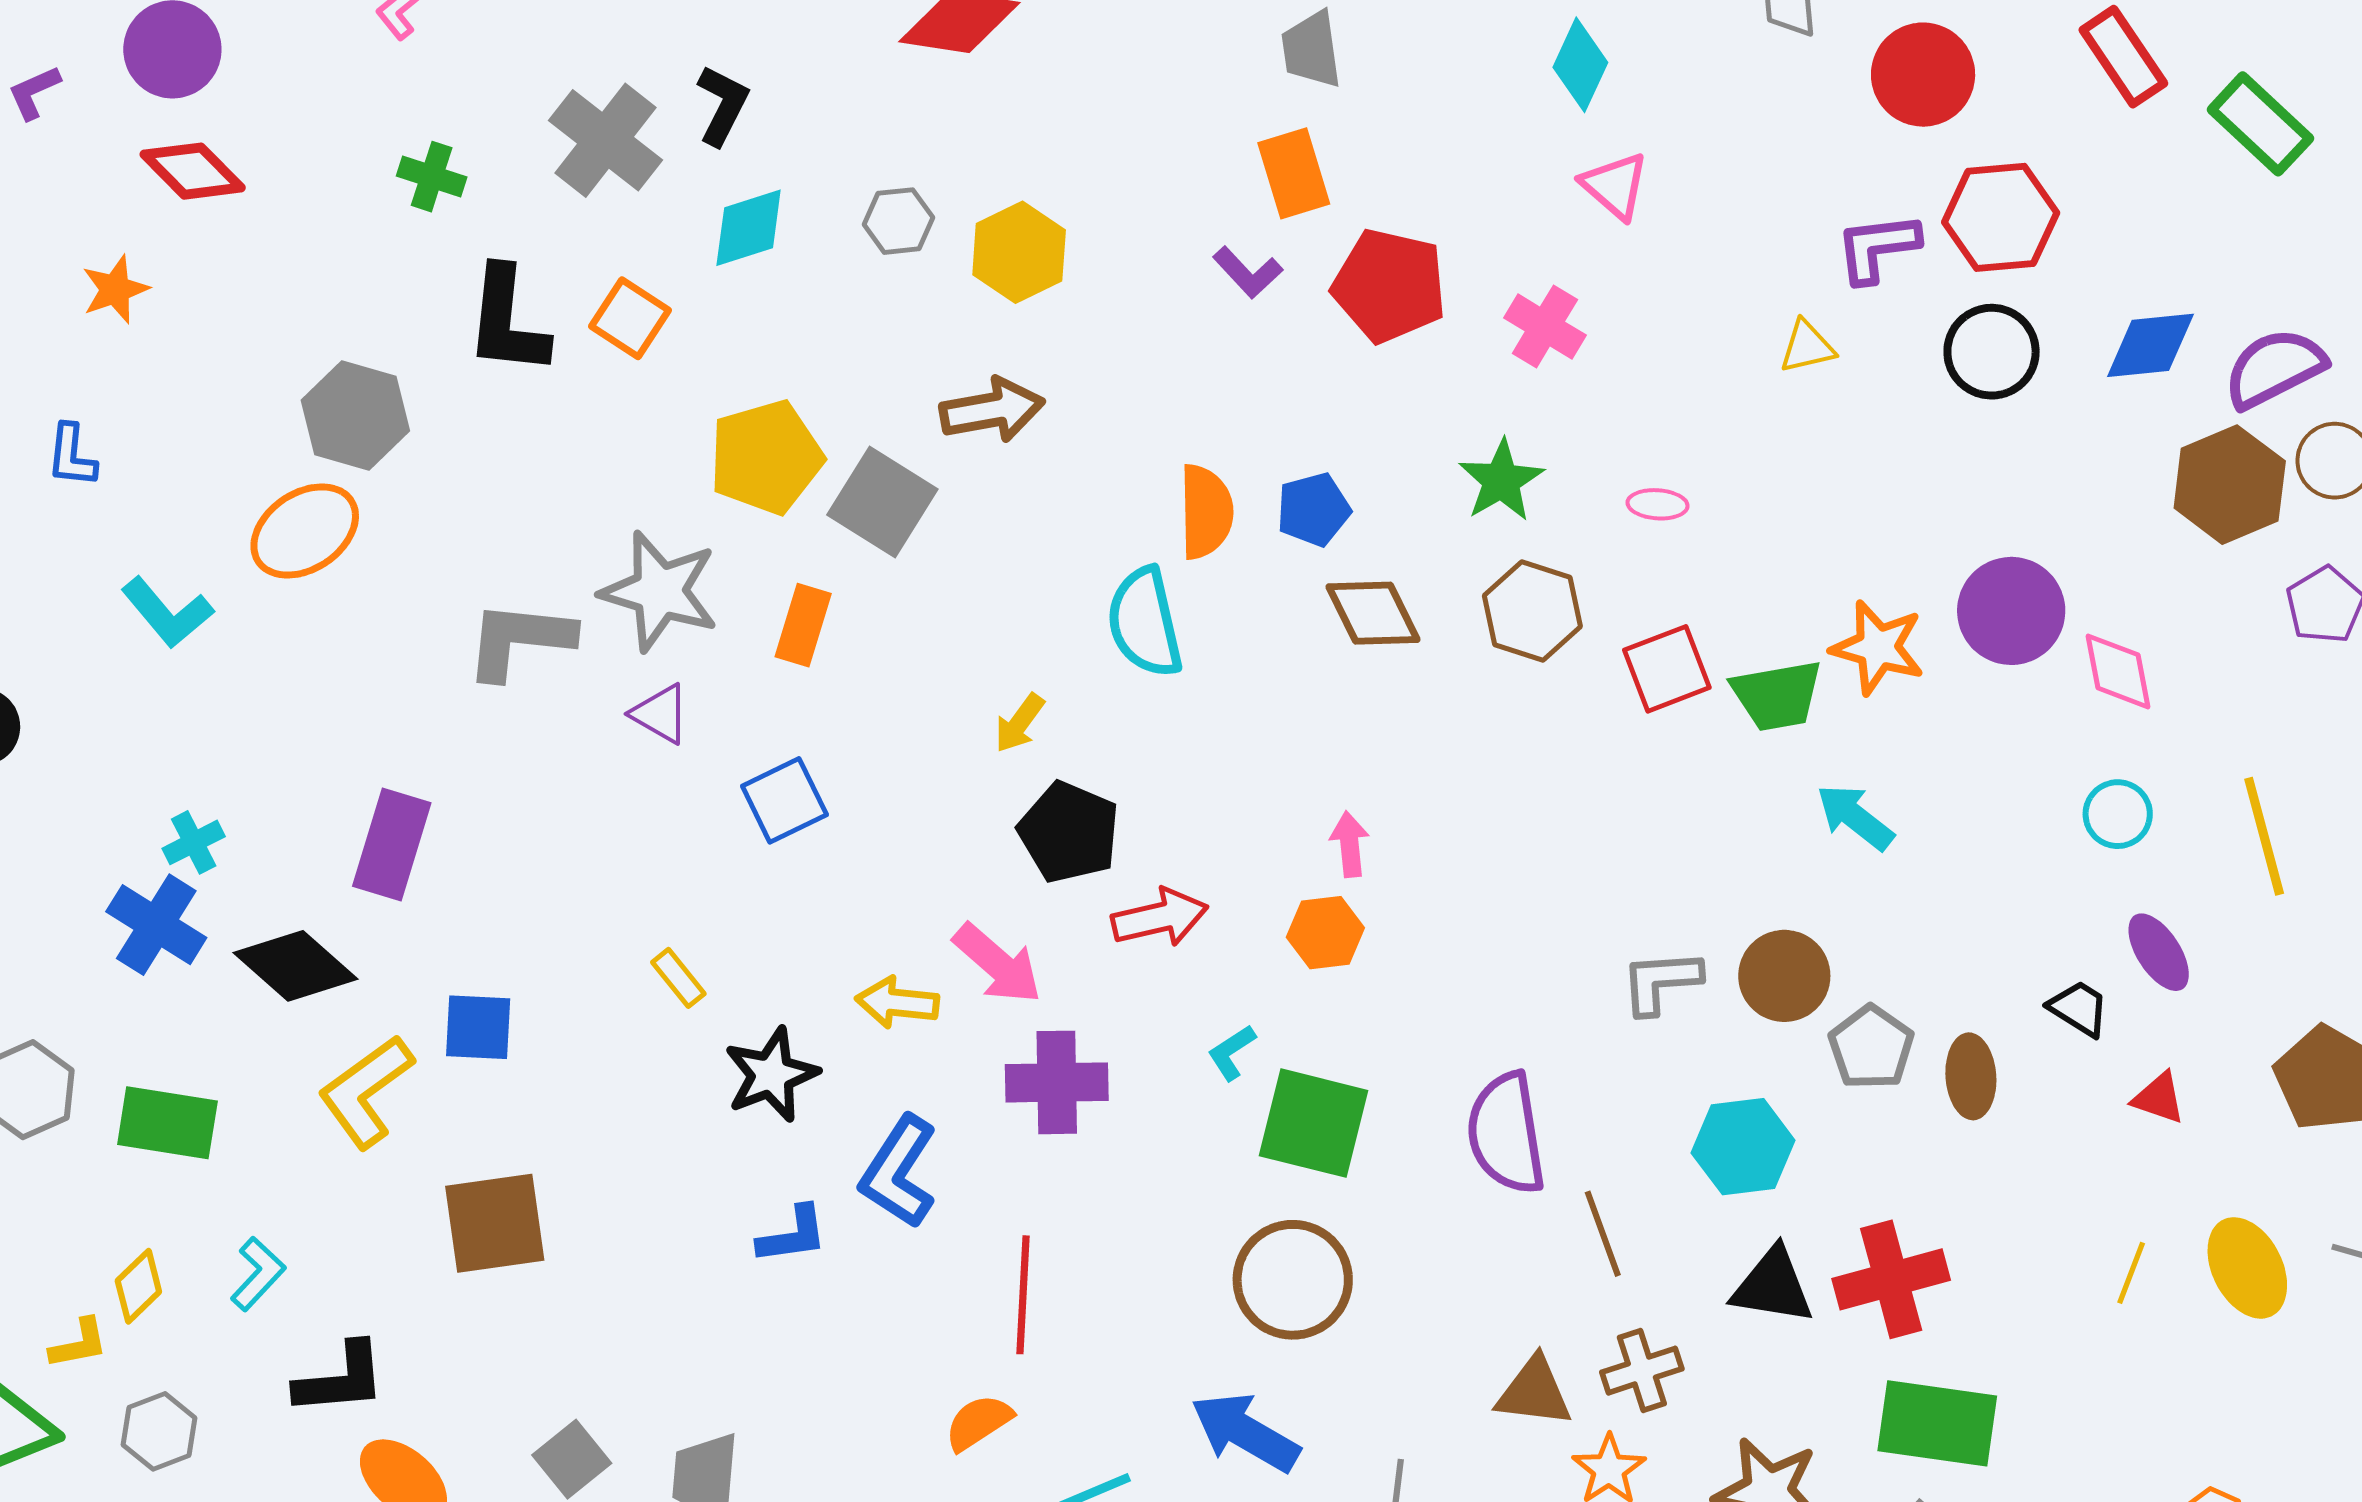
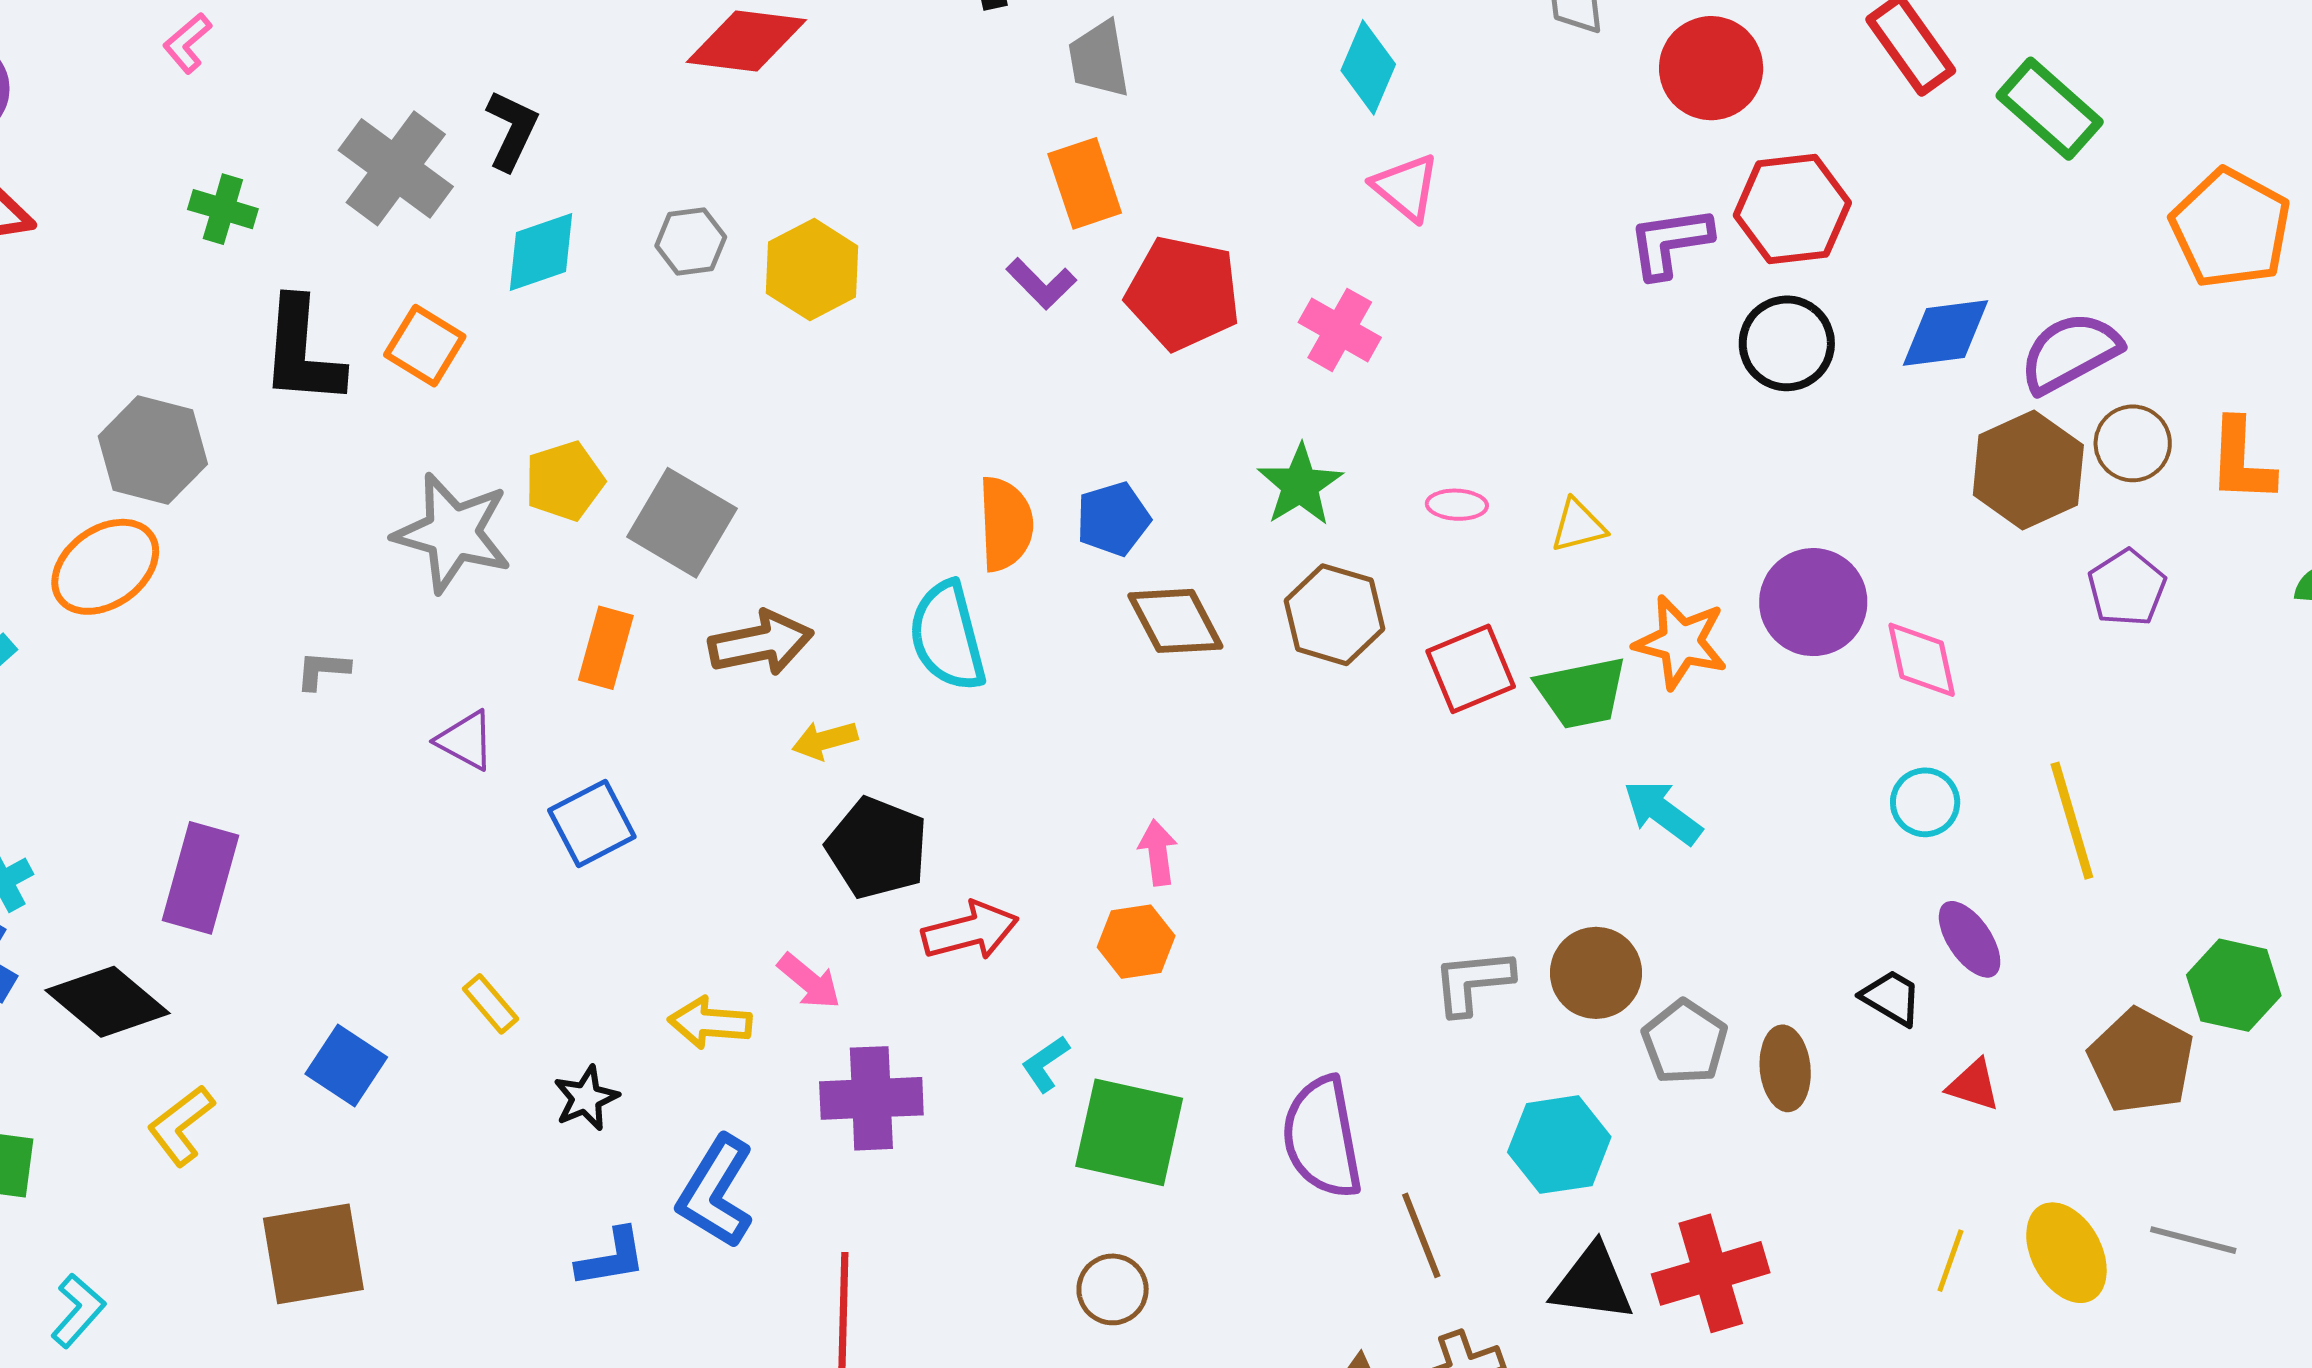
yellow triangle: (1807, 347) -> (1578, 526), moved
brown arrow: (992, 410) -> (761, 643), moved
yellow pentagon: (766, 457) -> (564, 481), size x0.7
gray star: (660, 591) -> (453, 533), moved
gray L-shape: (519, 640) -> (323, 670), size x0.5
yellow arrow: (1019, 723) -> (825, 740), turned 40
pink arrow: (998, 964) -> (809, 981), size x0.7
blue square: (478, 1027) -> (346, 1066), moved, turned 32
black star: (771, 1075) -> (586, 1098), size x0.7
yellow L-shape: (366, 1091) -> (181, 1125), size x0.7
brown circle: (1293, 1280) -> (1113, 1289), size x0.6

